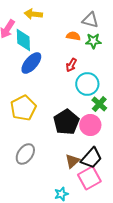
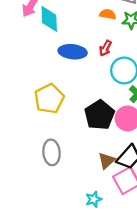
blue ellipse: (31, 63) -> (73, 52), moved, turned 55
gray ellipse: (25, 154) -> (52, 152), turned -40

